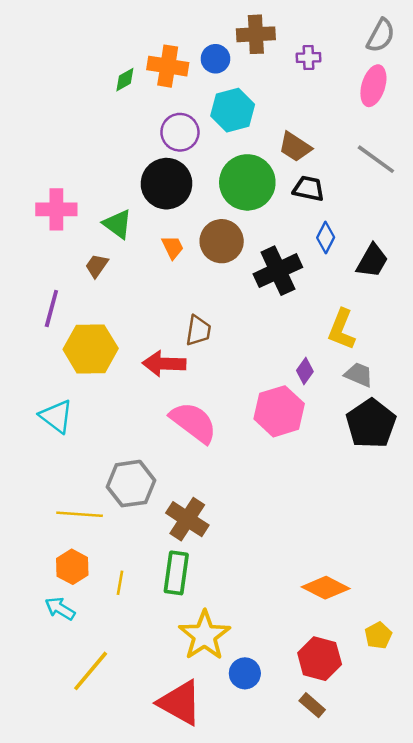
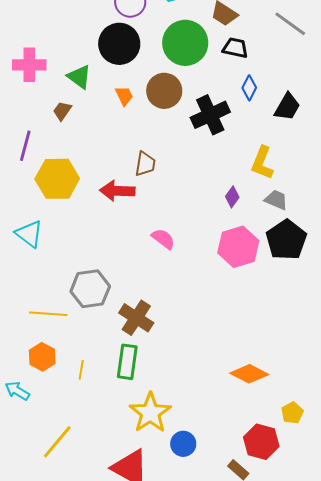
pink hexagon: (279, 411) -> (238, 247), moved
pink semicircle: (193, 422) -> (163, 239), moved, size x0.6
cyan arrow: (60, 608) -> (17, 391), moved
red hexagon: (320, 659) -> (261, 442), moved

